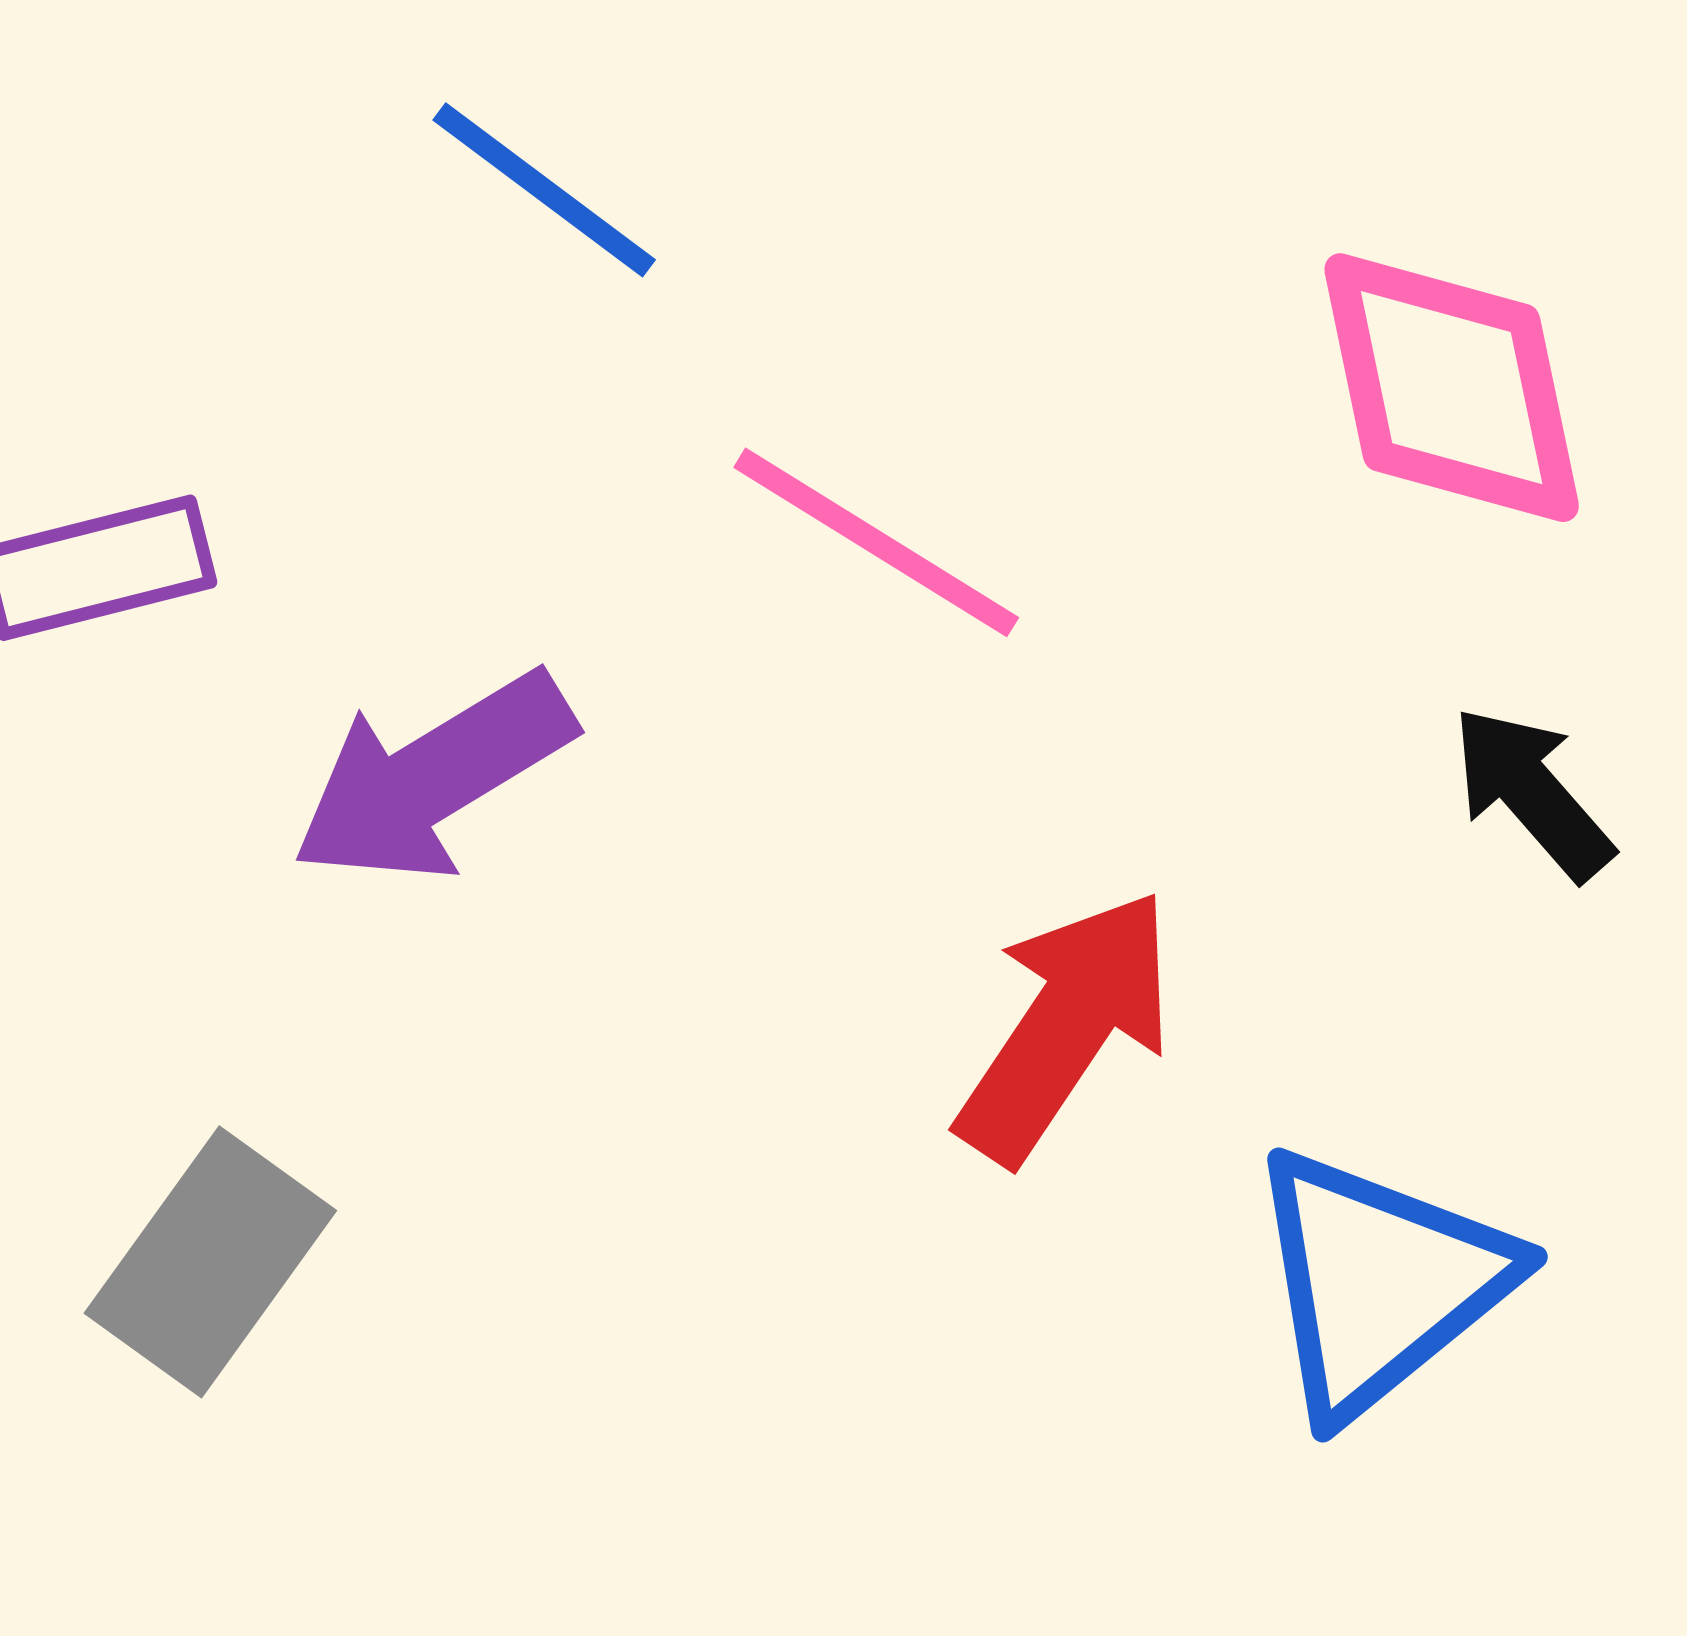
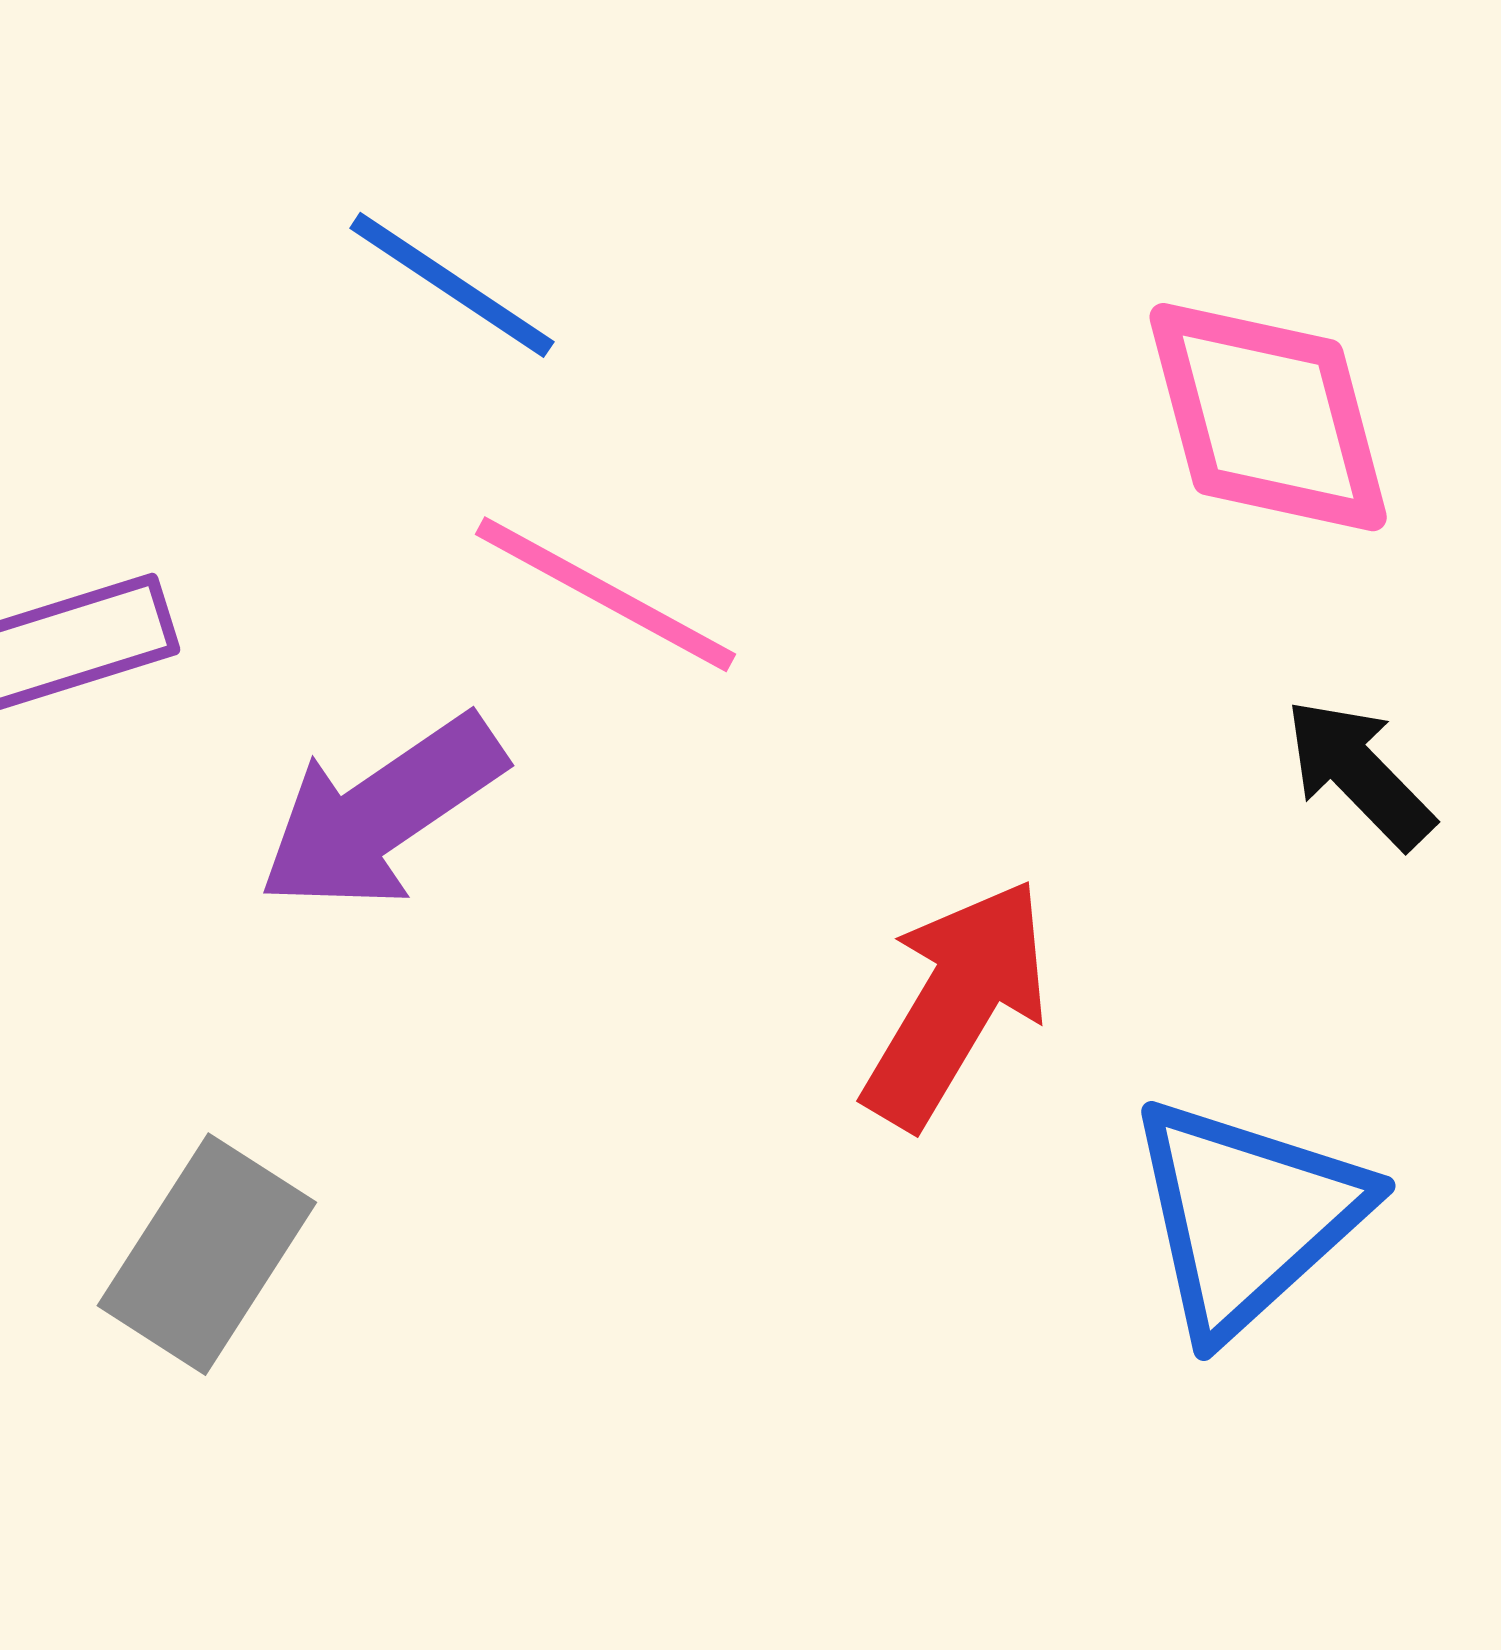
pink line: (876, 542) -> (606, 594), moved

